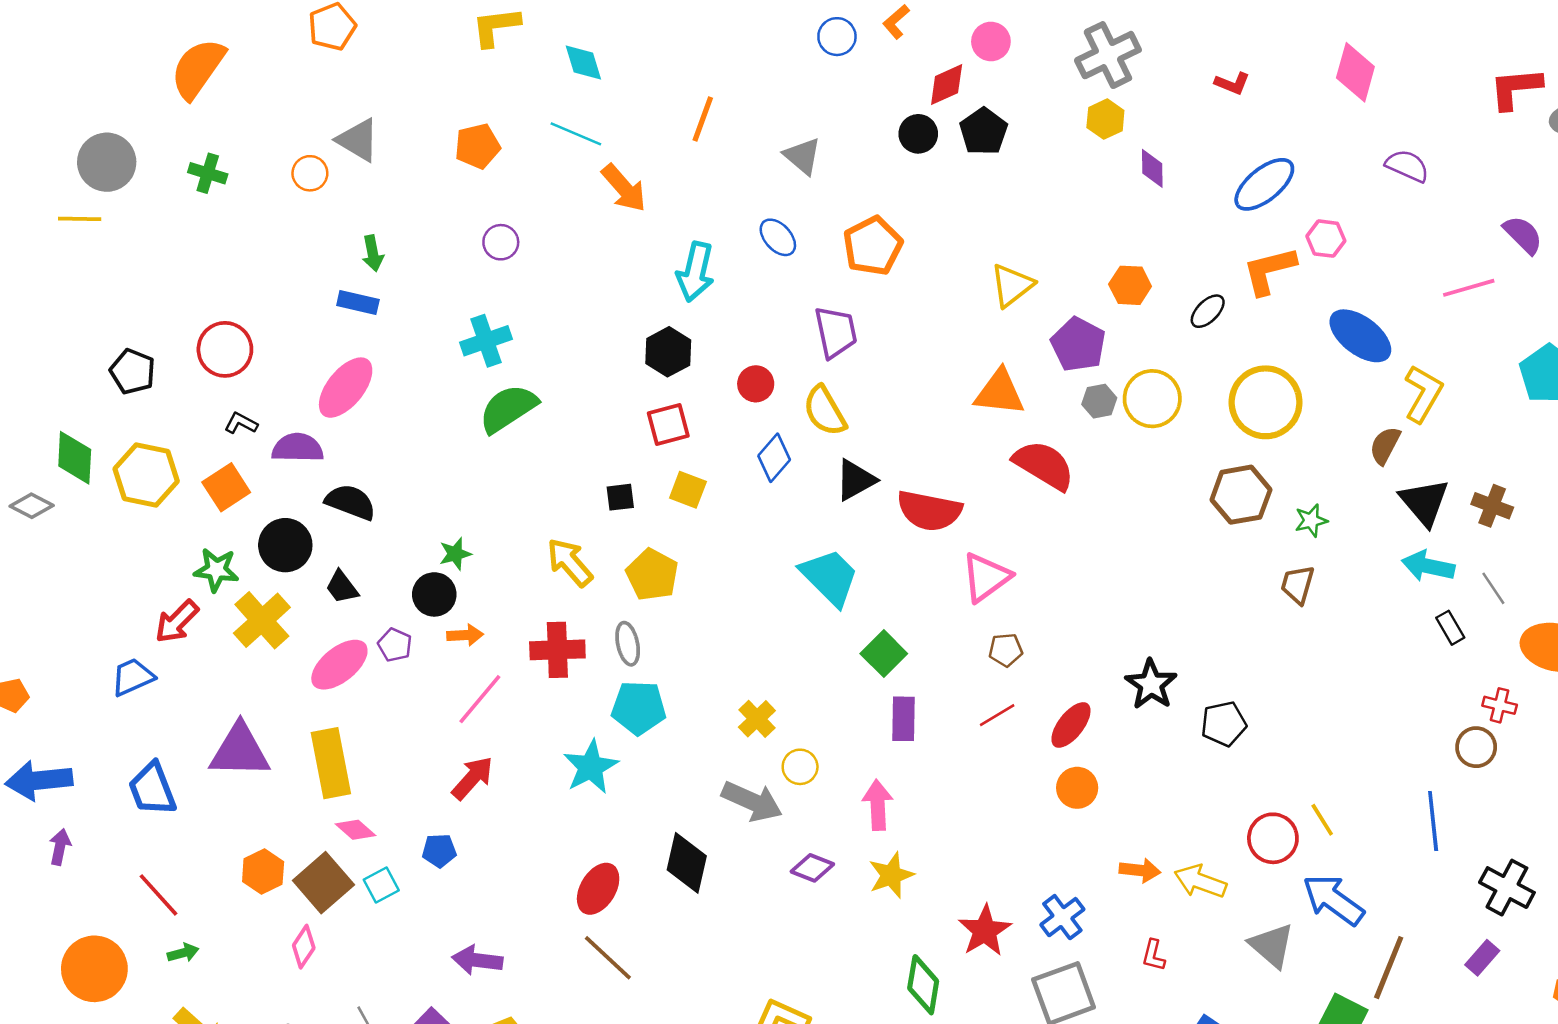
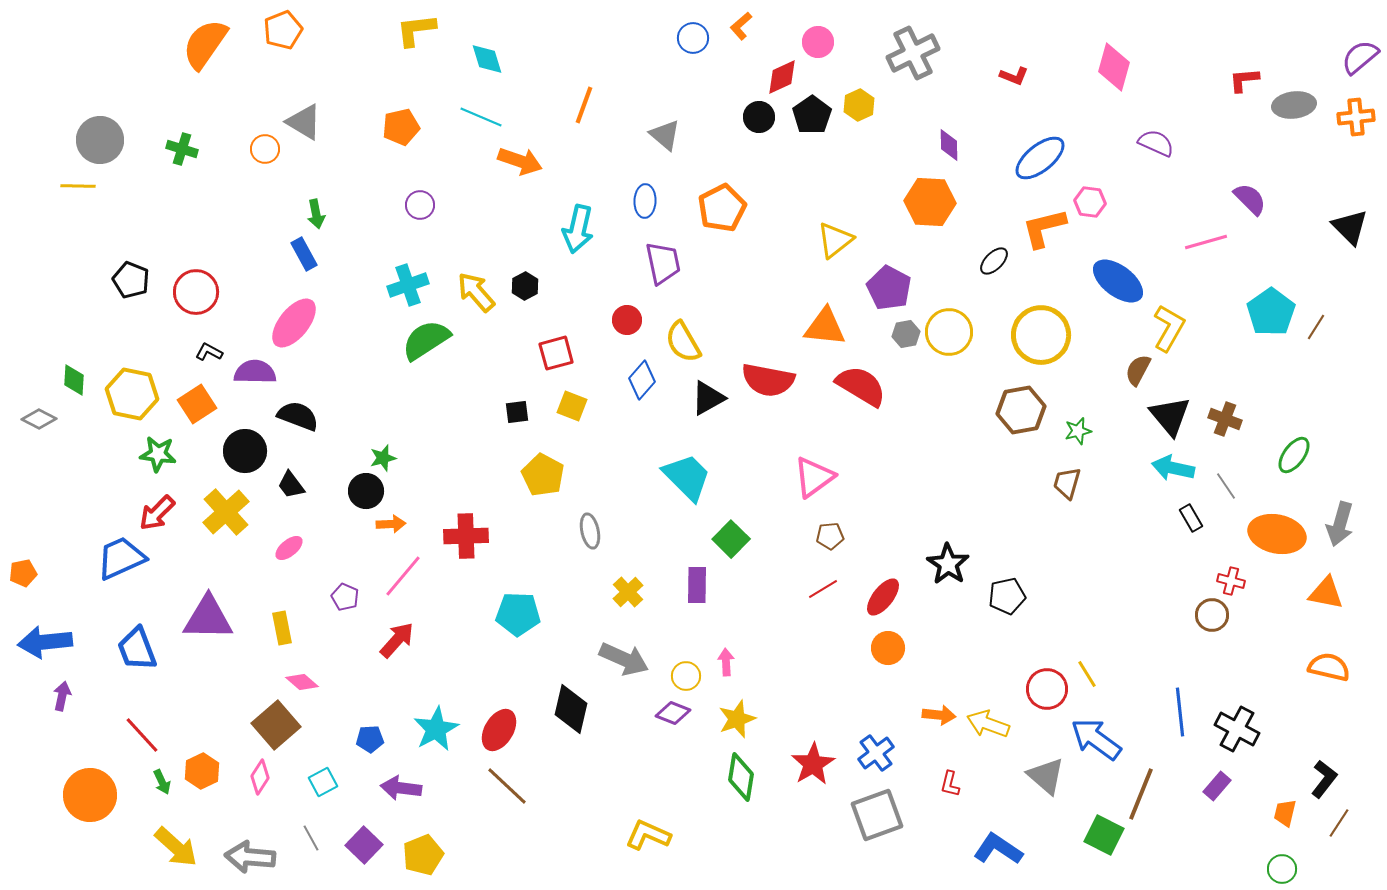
orange semicircle: (198, 69) -> (205, 44), moved
red L-shape: (1516, 88) -> (1244, 80), size x0.7
yellow hexagon: (1105, 119) -> (859, 105), moved
orange arrow: (624, 188) -> (520, 161), turned -30
blue ellipse: (778, 237) -> (645, 201), turned 44
orange hexagon: (1130, 285) -> (930, 202), moved, size x1.5
blue rectangle: (358, 303) -> (304, 254), turned 48
purple trapezoid: (836, 332) -> (663, 263), moved
black hexagon: (668, 352) -> (525, 286), moved, size x0.7
black pentagon: (133, 372) -> (131, 280), moved
green diamond: (75, 458) -> (74, 380), size x0.7
red semicircle: (929, 511) -> (768, 380), moved
yellow arrow: (570, 562) -> (476, 292), moved
green star: (216, 570) -> (158, 454), moved
gray ellipse: (628, 644) -> (590, 531), moved
purple pentagon: (395, 645) -> (345, 597), moved
pink ellipse: (339, 665) -> (289, 548), size x0.6
blue trapezoid: (133, 677) -> (121, 558), size x1.4
cyan pentagon: (639, 708) -> (518, 614), moved
purple rectangle: (903, 719) -> (697, 585), moved
yellow rectangle: (331, 763) -> (282, 628), size x0.6
cyan star: (591, 767) -> (436, 729), moved
yellow circle: (800, 767) -> (686, 676), moved
pink arrow: (878, 805) -> (726, 662), size x0.7
blue line: (1433, 821) -> (1180, 712), moved
blue pentagon: (439, 851) -> (370, 739), moved
orange hexagon: (263, 872) -> (202, 771), moved
cyan square: (381, 885) -> (323, 782), moved
green arrow: (183, 953) -> (162, 782), turned 80
green diamond: (923, 985) -> (741, 777), moved

